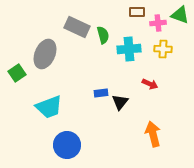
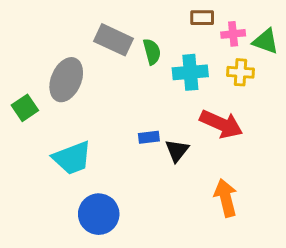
green triangle: (180, 15) -> (266, 41), moved
red arrow: (150, 84) -> (221, 124), size x1.8

